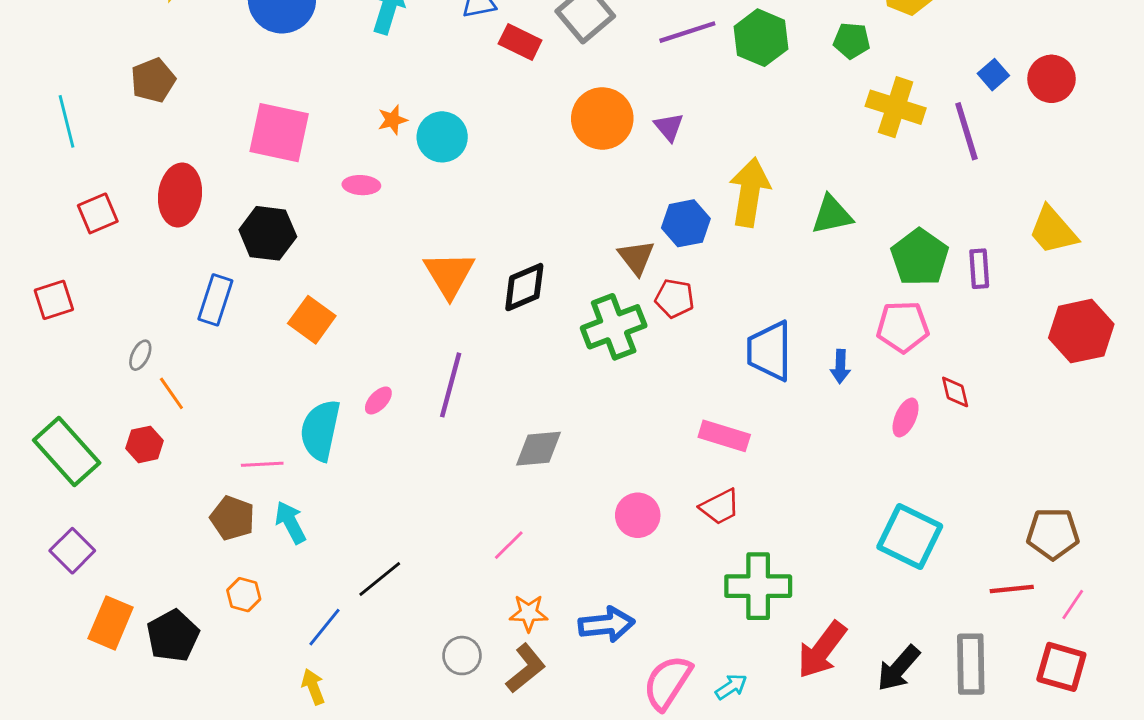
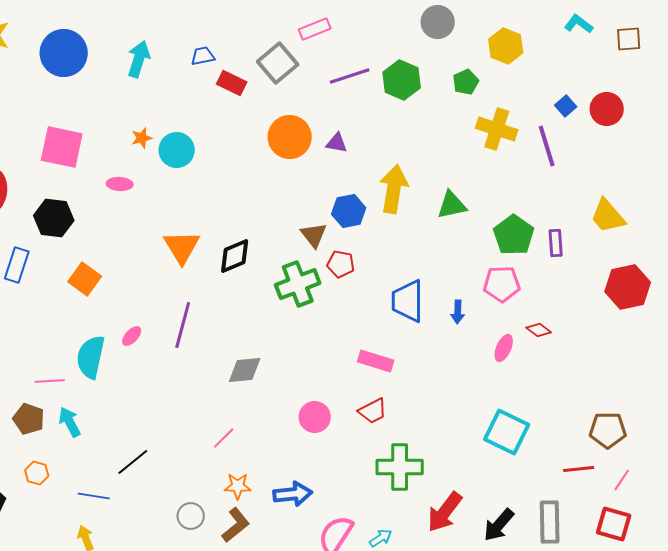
green pentagon: (852, 41) -> (466, 82), turned -30
purple triangle: (669, 127) -> (337, 143), turned -40
red diamond: (955, 392) -> (539, 330), turned -40
blue line: (325, 627) -> (94, 496), turned 60

